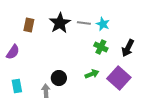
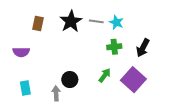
green cross: (101, 47) -> (114, 47), turned -32
purple semicircle: (13, 52) -> (21, 52), turned 56
green arrow: (92, 74) -> (105, 75), turned -32

